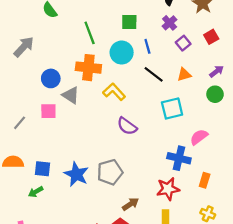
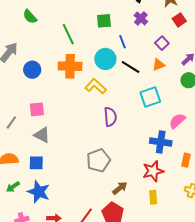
red square: (211, 37) -> (179, 20), moved
purple square: (183, 43) -> (162, 43), moved
cyan circle: (122, 53) -> (105, 59), moved
blue circle: (51, 78) -> (32, 70), moved
gray triangle: (71, 95) -> (42, 135), moved
purple semicircle: (127, 126) -> (110, 117), turned -126
blue star: (76, 174) -> (39, 192), moved
green arrow: (36, 192) -> (13, 187), moved

